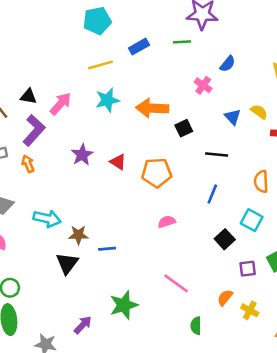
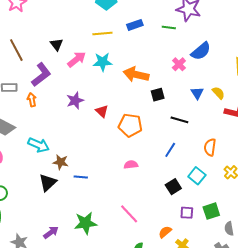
blue semicircle: (228, 64) -> (201, 51), size x1.5
black triangle: (28, 96) -> (56, 44), moved, turned 32
pink arrow: (61, 104) -> (77, 59), moved

